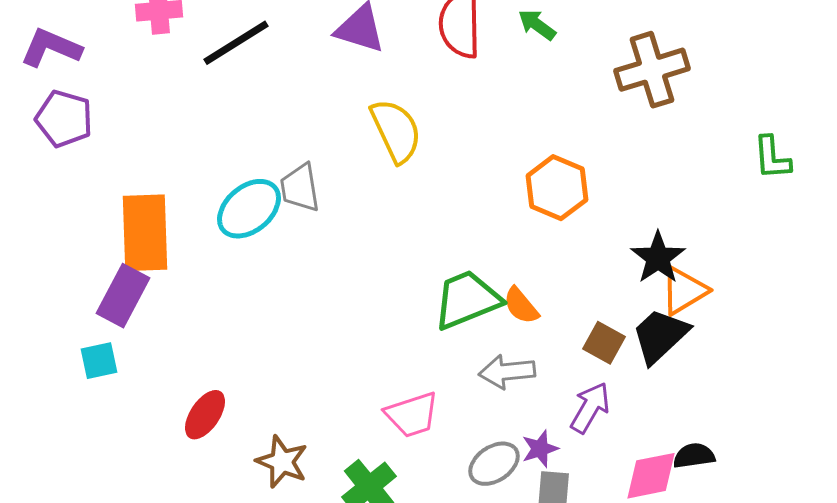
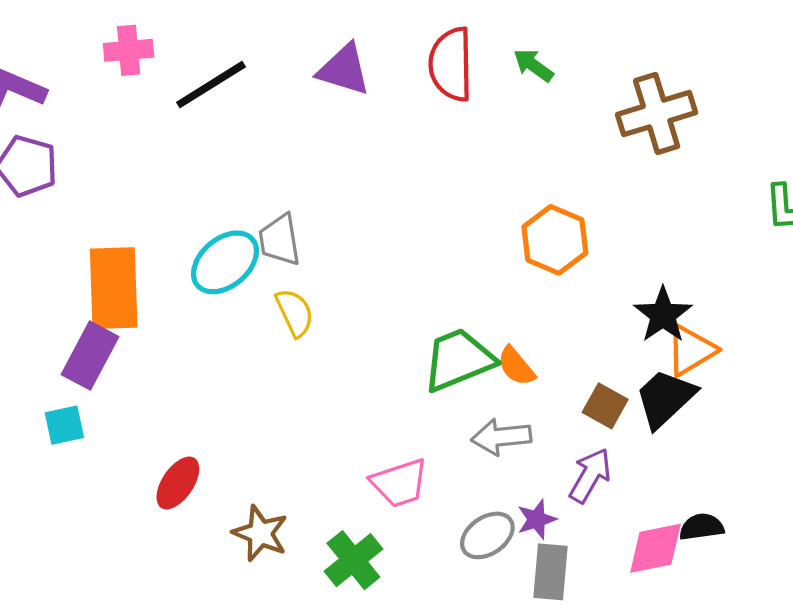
yellow semicircle: (396, 131) -> (295, 313), moved, size x0.7

